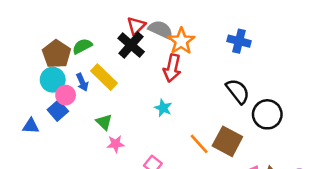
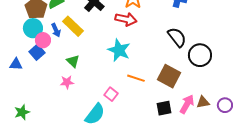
red arrow: (172, 68) -> (126, 19), turned -90
cyan star: (163, 108) -> (119, 50), size x1.6
pink star: (116, 144) -> (67, 82), moved
orange line: (199, 144) -> (136, 78), moved, turned -30

